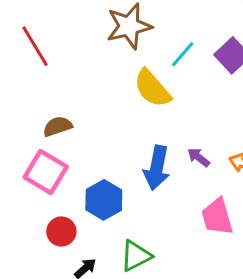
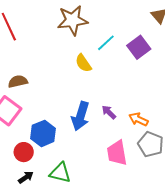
yellow semicircle: (152, 88) -> (83, 63), size x0.7
red circle: (61, 232) -> (24, 152), moved
green triangle: (136, 256) -> (60, 173), turned 35

